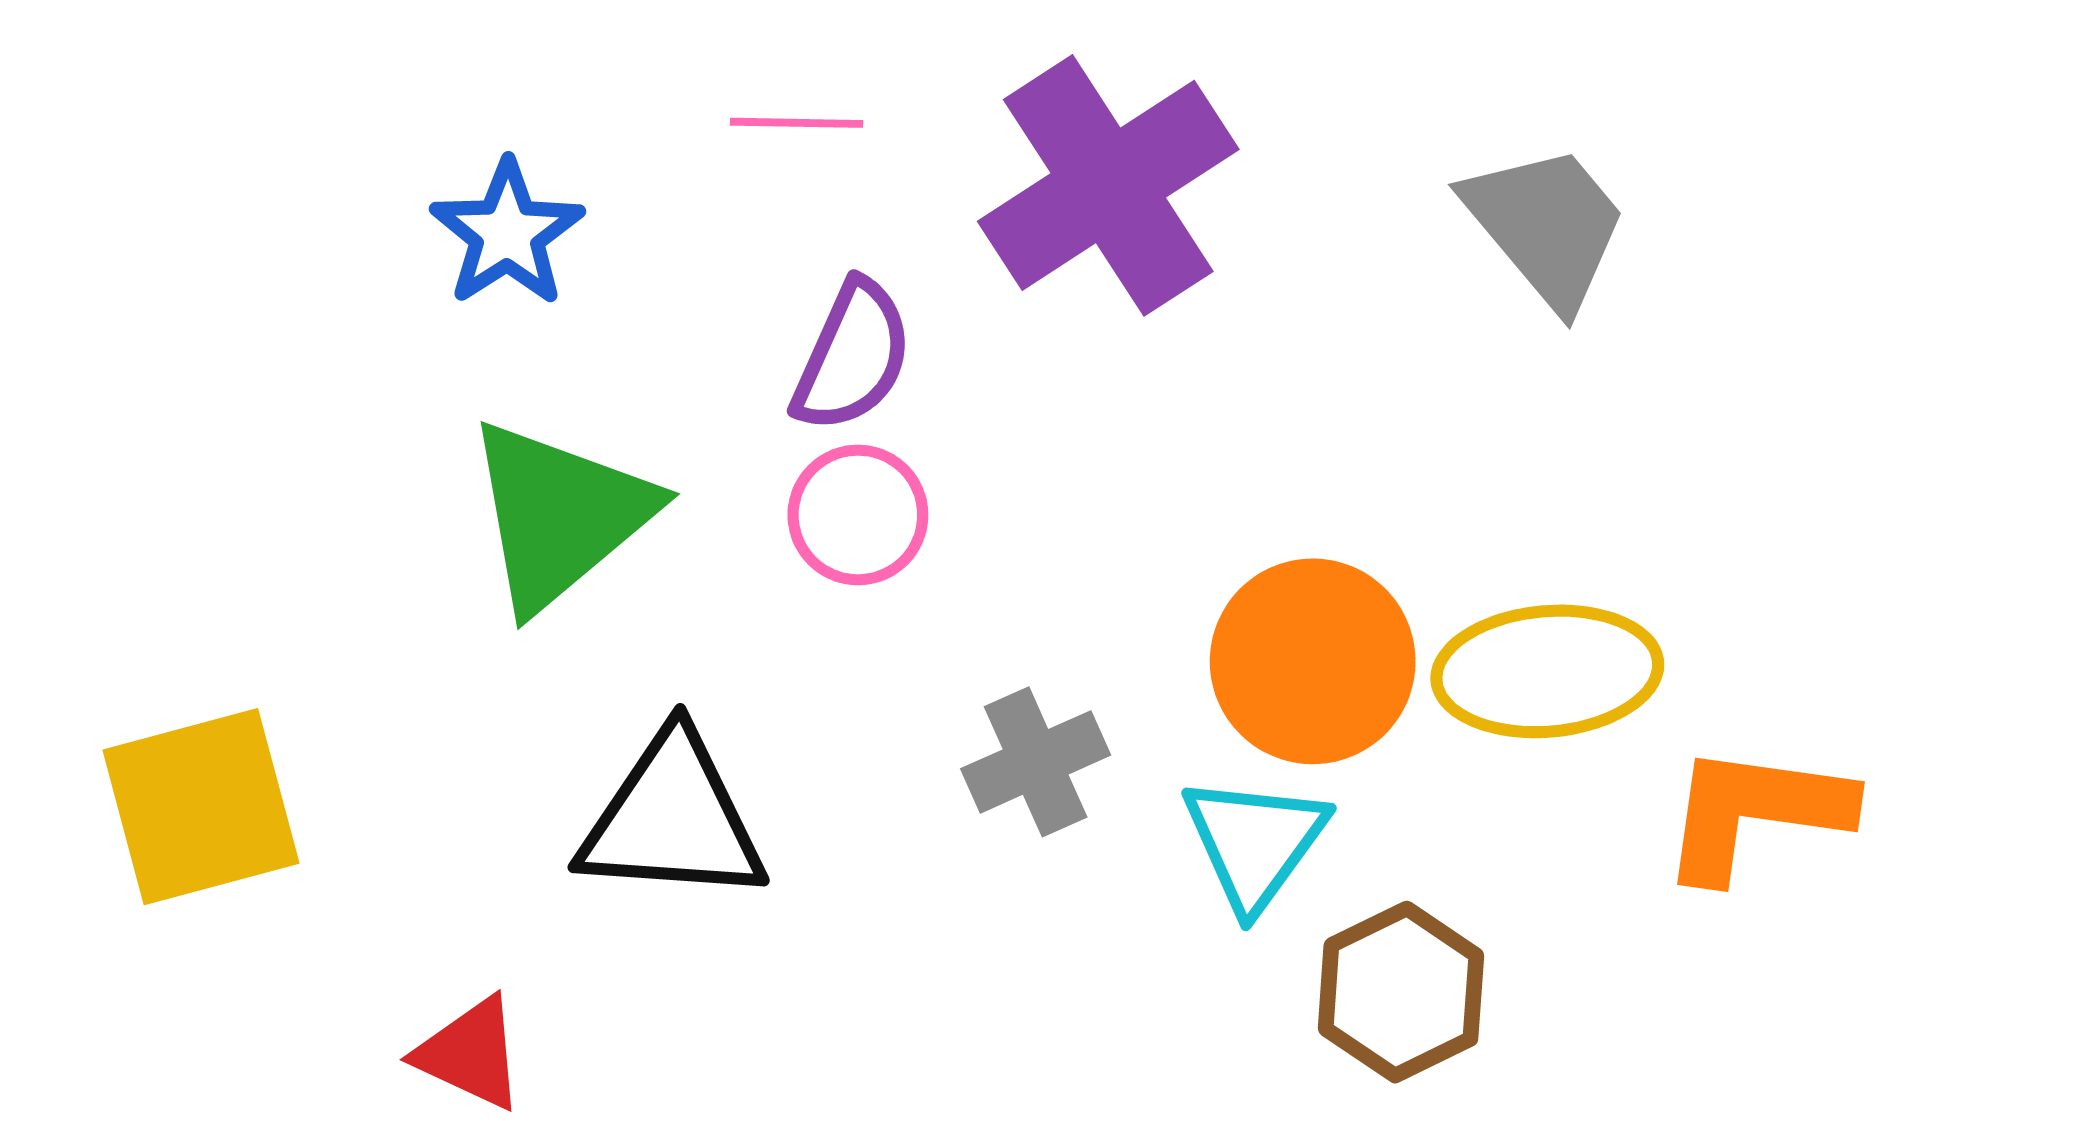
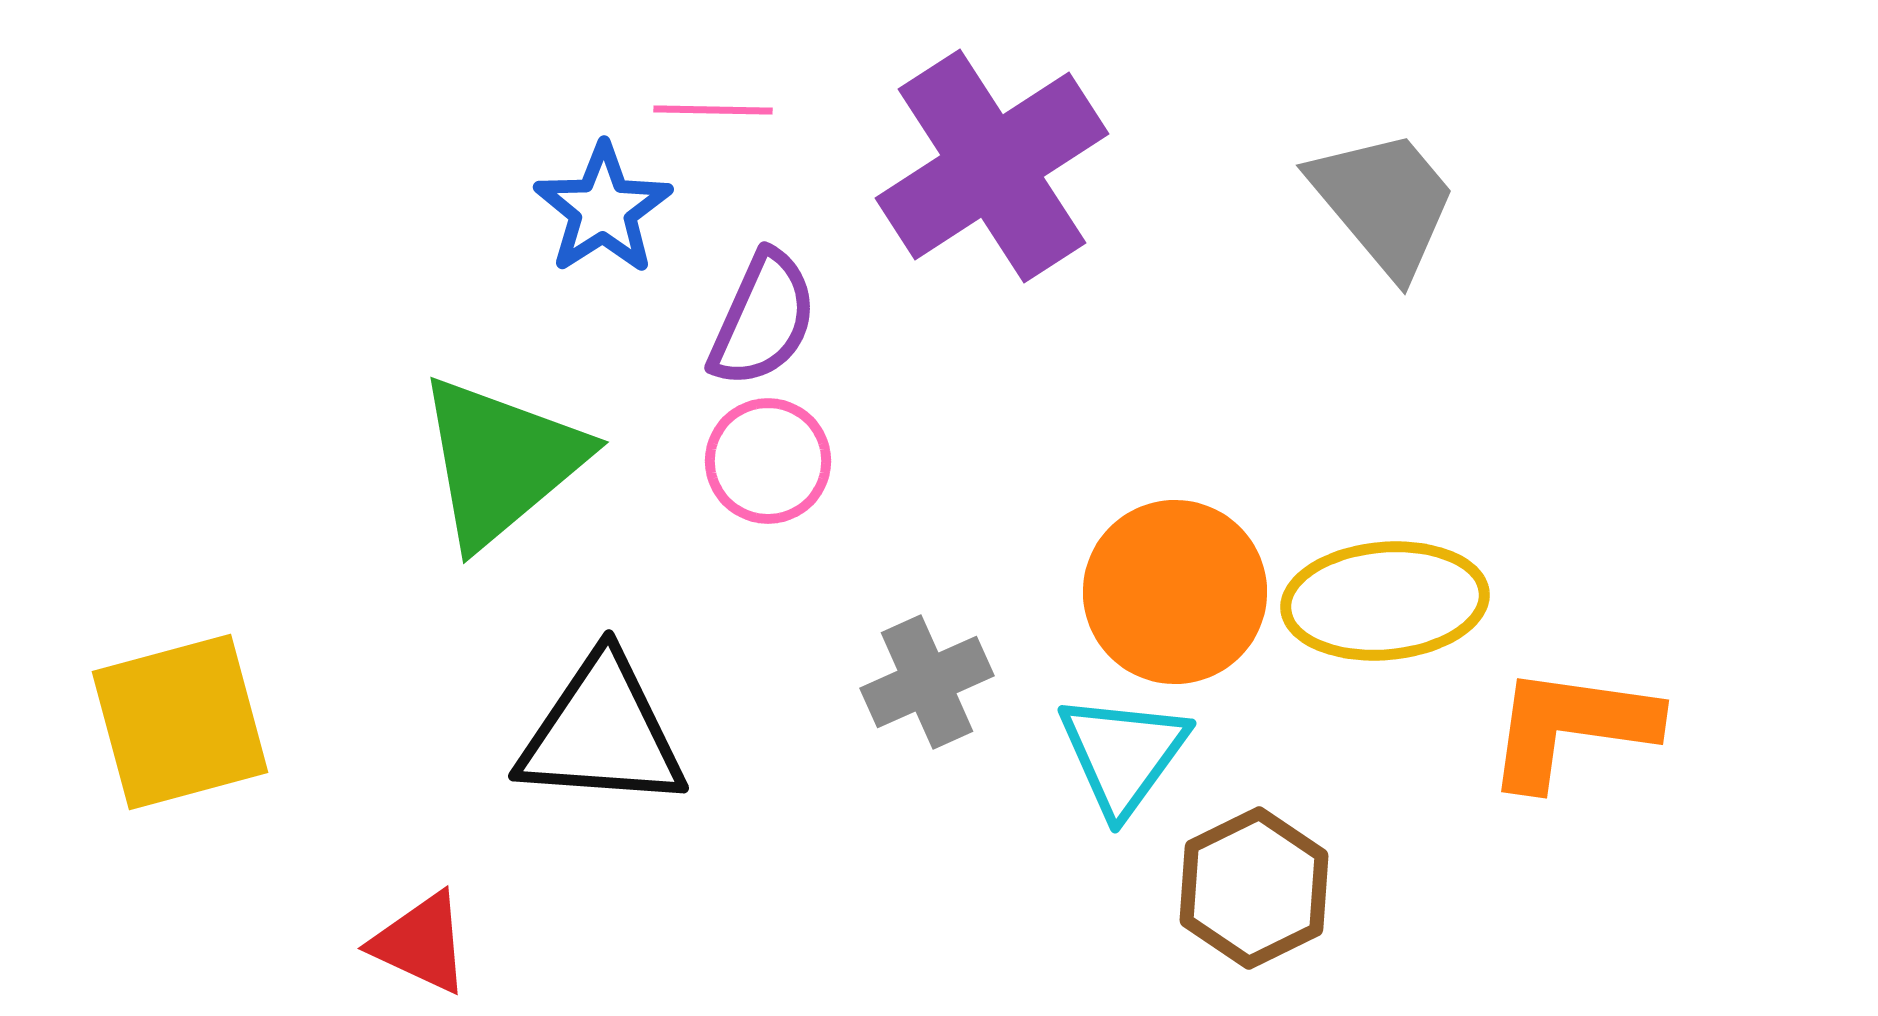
blue star: (507, 233) -> (603, 209), moved

